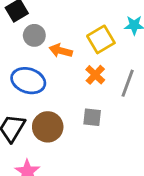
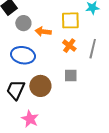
yellow square: (101, 39) -> (70, 20), turned 36

